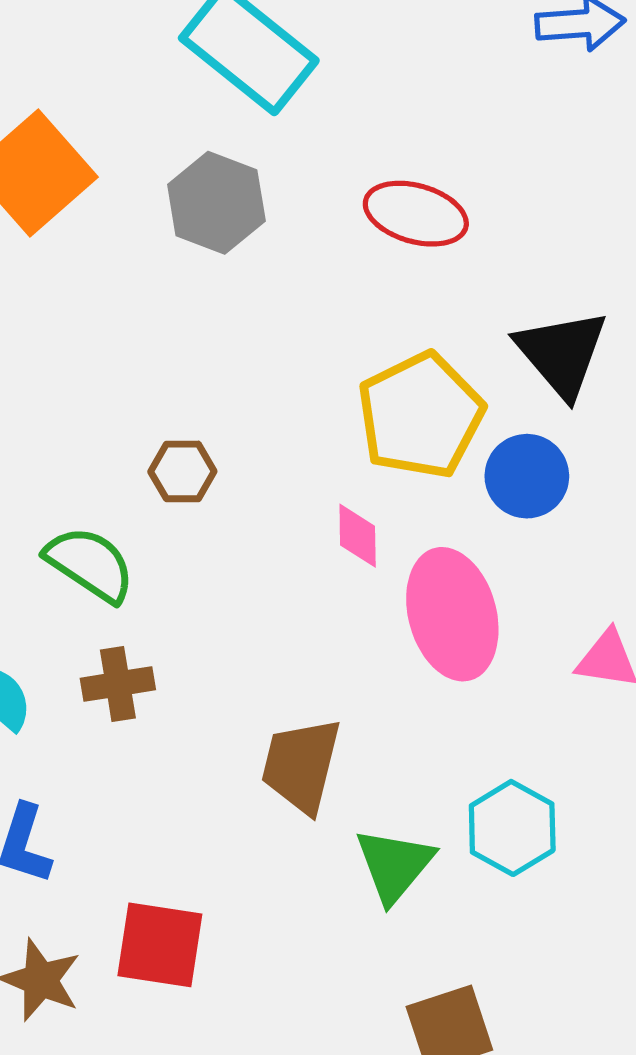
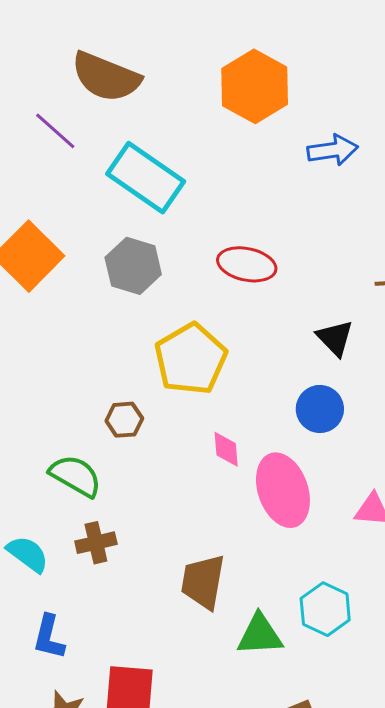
black triangle: (562, 353) -> (335, 338), size x0.7
yellow pentagon: (420, 415) -> (191, 359), moved
green triangle: (394, 865) -> (260, 635), turned 51

